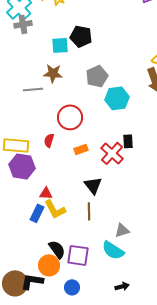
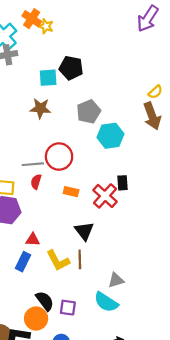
gray line: (33, 89) -> (33, 164), moved
orange rectangle: (81, 149) -> (71, 192), turned 32
yellow L-shape: (55, 209) -> (58, 260), moved
purple square: (78, 255) -> (68, 308), size x0.7

